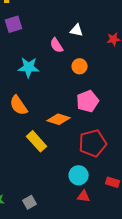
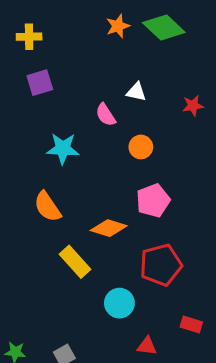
cyan circle: (79, 175) -> (119, 303), moved

